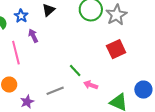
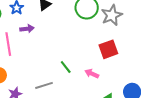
purple arrow: (33, 36) -> (27, 29), turned 104
pink arrow: (91, 85) -> (92, 74), moved

